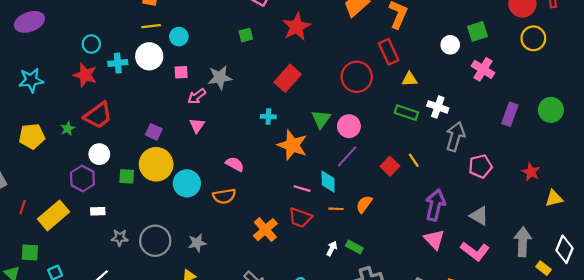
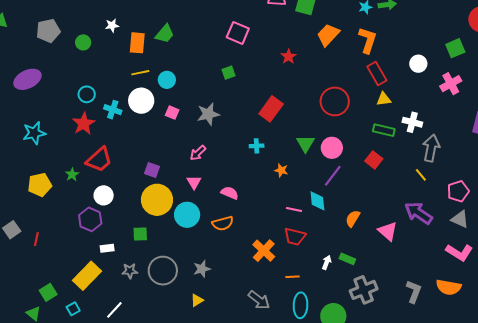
red star: (297, 27) -> (289, 57), moved, size x0.6
green square: (477, 31) -> (455, 48), moved
red rectangle: (389, 52) -> (377, 74), moved
cyan cross: (118, 63) -> (113, 110), turned 30
pink cross: (483, 69) -> (451, 84), turned 35
pink square: (181, 72) -> (172, 113), turned 32
red star: (85, 75) -> (84, 124), turned 30
pink arrow: (197, 96) -> (198, 153), moved
pink triangle: (197, 125) -> (194, 182), moved
orange star: (292, 145) -> (281, 170), size x0.5
yellow line: (414, 160) -> (421, 175), moved
red square: (390, 166) -> (374, 160), moved
pink pentagon: (480, 166) -> (458, 191), moved
green square: (127, 176) -> (140, 234), moved
purple arrow: (435, 205) -> (418, 213), turned -64
red line: (22, 207) -> (36, 239), moved
orange line: (336, 209) -> (293, 277), moved
yellow rectangle: (53, 215) -> (87, 276), moved
pink triangle: (434, 239) -> (388, 231), moved
green square: (30, 253) -> (48, 292), turned -30

